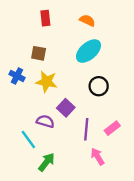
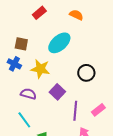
red rectangle: (45, 18) -> (39, 13), turned 56
cyan ellipse: (88, 51) -> (59, 43), moved
brown square: (39, 53) -> (21, 44), moved
purple semicircle: (45, 121) -> (28, 94), moved

